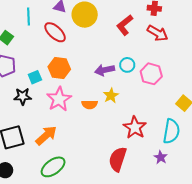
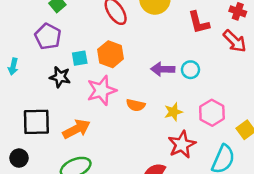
red L-shape: (125, 25) -> (199, 22), turned -80
pink hexagon: (151, 74) -> (212, 113), moved
yellow star: (111, 96) -> (173, 112), moved

